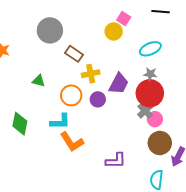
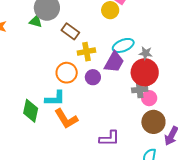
cyan ellipse: (150, 49) -> (123, 45), moved
green triangle: (39, 81) -> (36, 21), moved
gray cross: (145, 111) -> (140, 90), turned 35
green diamond: (20, 124) -> (31, 111), moved

